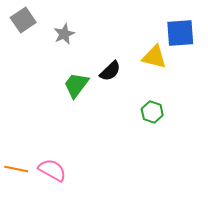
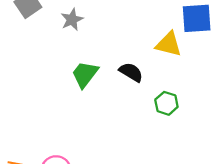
black semicircle: (110, 71) -> (131, 72), moved, turned -105

